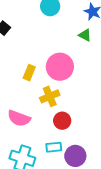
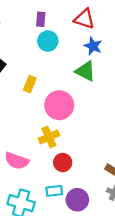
green triangle: (85, 35) -> (85, 71), size x1.5
yellow rectangle: (29, 73) -> (30, 84), moved

